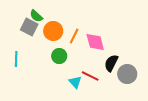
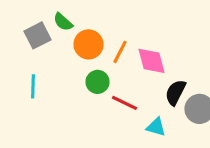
gray square: (29, 27) -> (38, 35), moved, turned 36
red line: (90, 76) -> (124, 103), moved
cyan triangle: (75, 82) -> (156, 127), moved, turned -32

